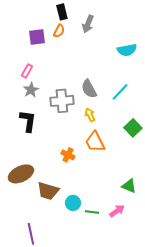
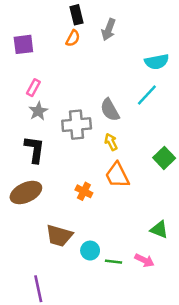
purple square: (37, 37) -> (23, 44), moved
cyan line: (120, 92) -> (147, 95), moved
brown ellipse: (21, 174) -> (26, 193), moved
pink arrow: (117, 211) -> (144, 260), turned 63

